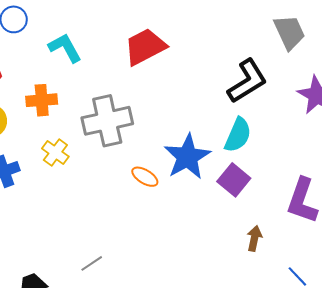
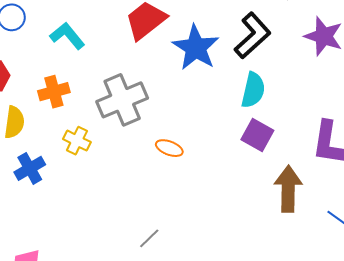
blue star: (187, 157) -> (196, 48), moved
brown arrow: (254, 238) -> (288, 189), size x1.8
gray line: (92, 263) -> (149, 238), moved

